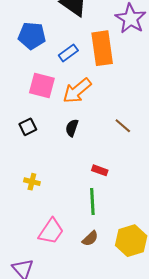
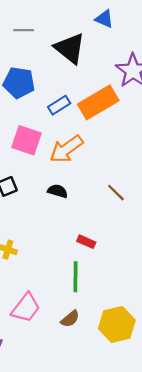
orange rectangle: (102, 48) -> (98, 102), turned 64
black semicircle: (72, 128) -> (58, 191), turned 84

